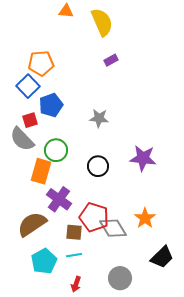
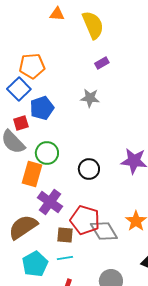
gray star: (99, 118) -> (90, 98), moved

